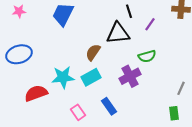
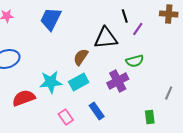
black line: (129, 11) -> (125, 16), moved
green rectangle: (174, 113) -> (150, 117), moved

